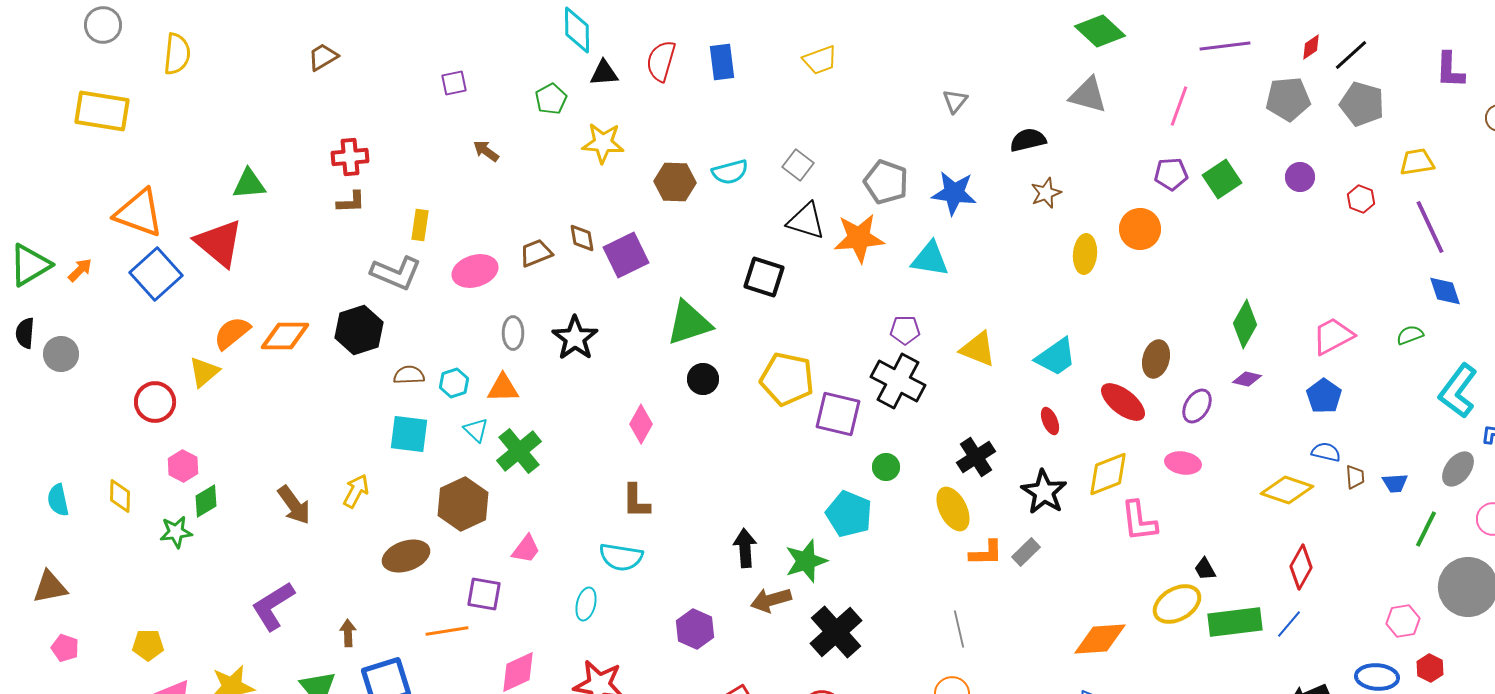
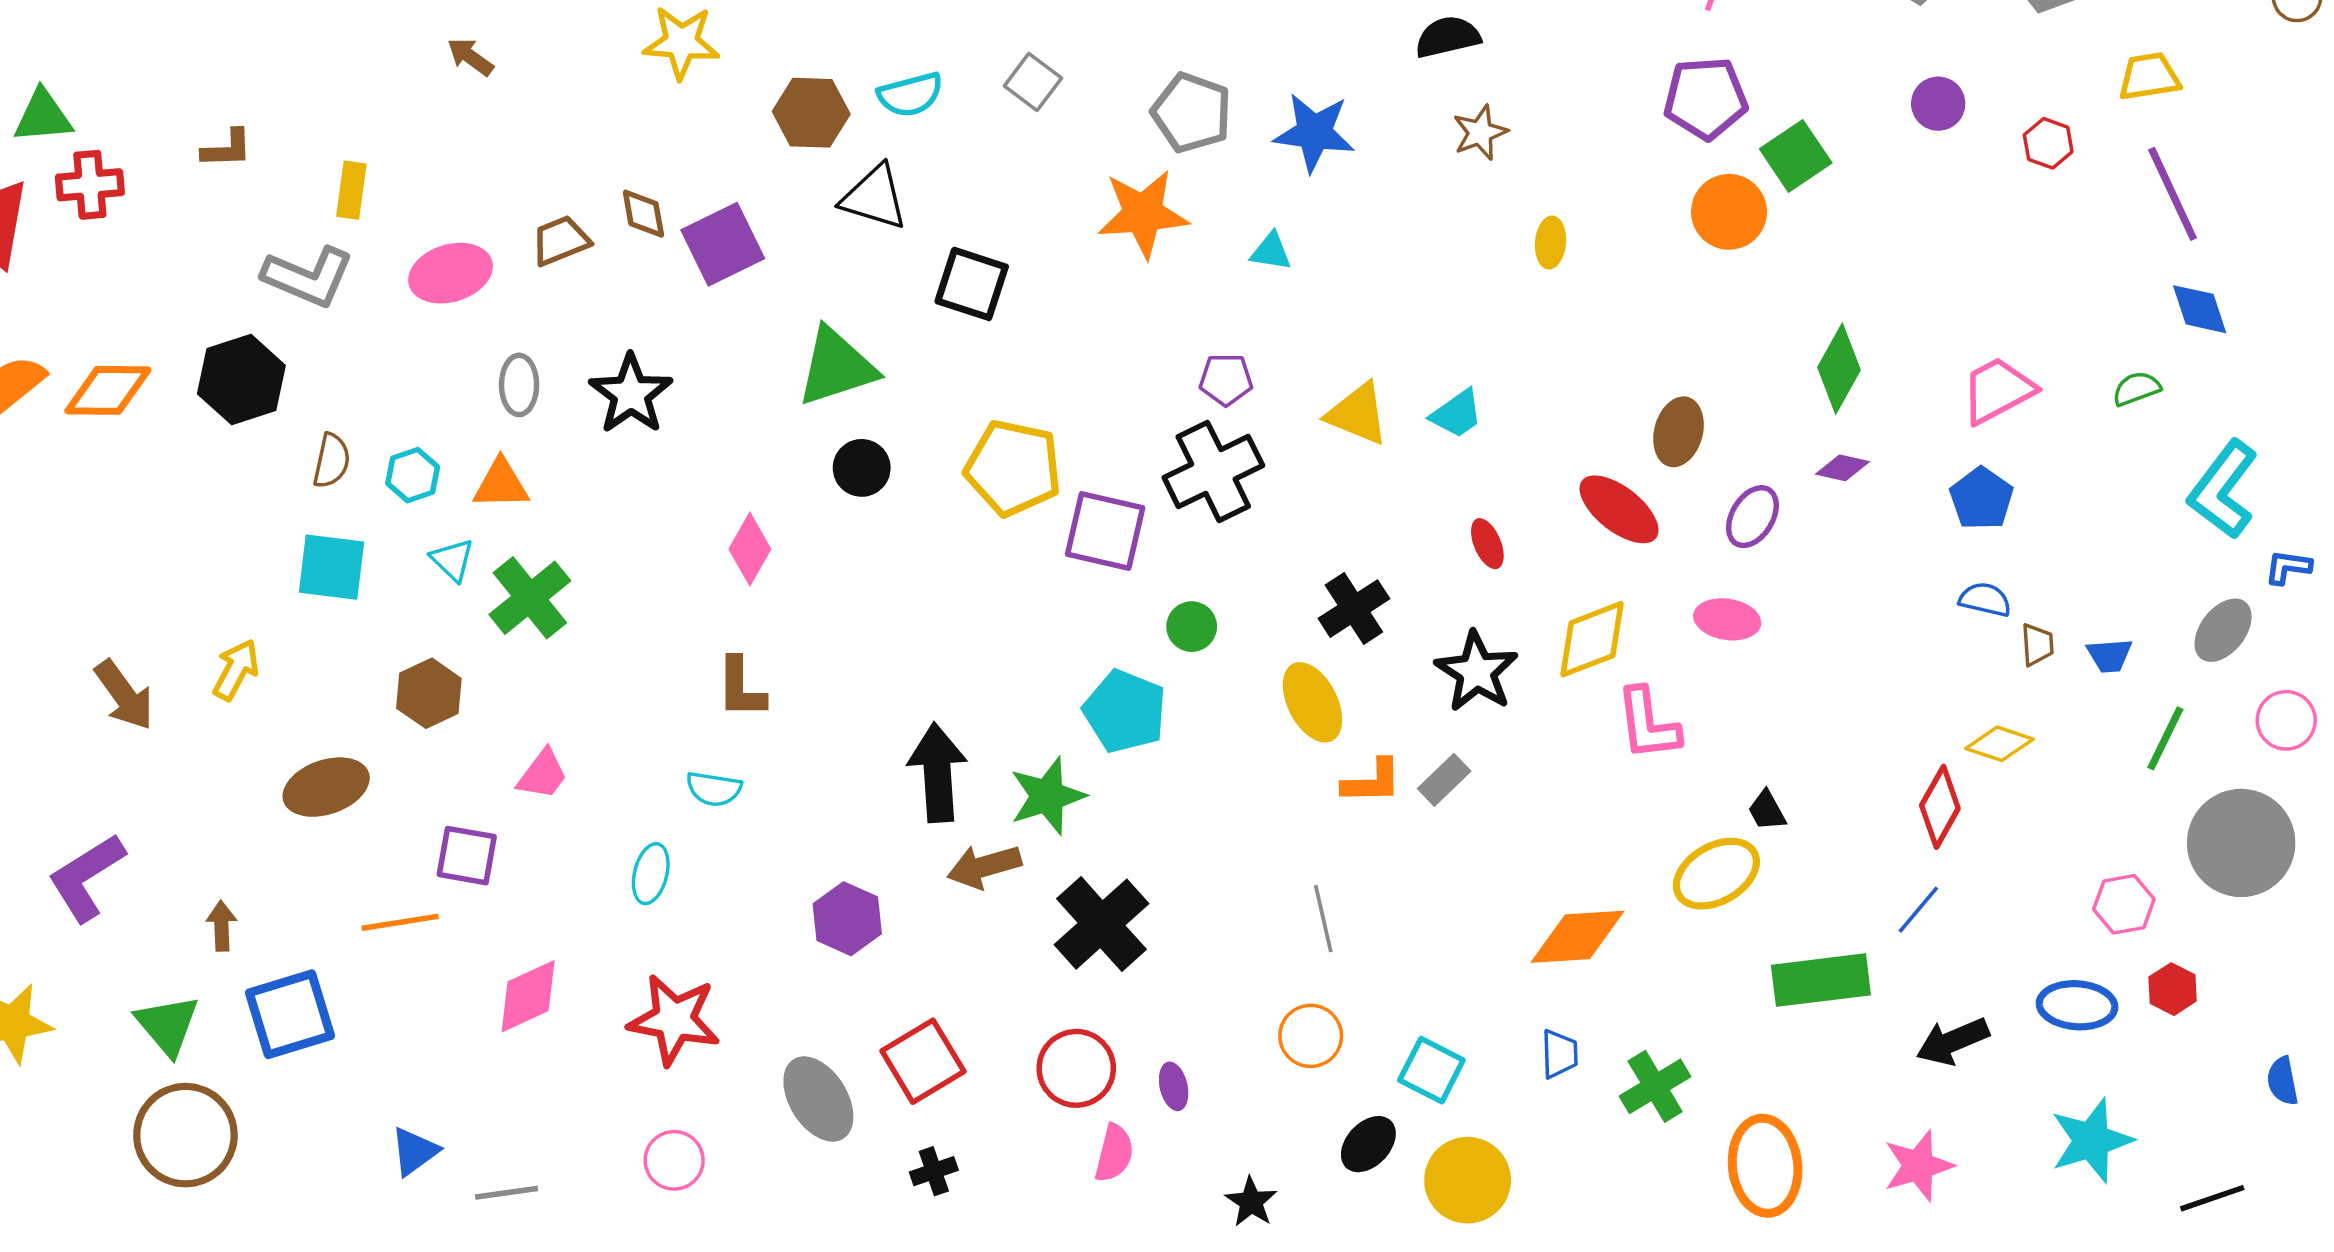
red cross: (350, 157) -> (90, 185), moved
purple pentagon: (1171, 174) -> (1706, 98), size x1.4
green square: (1222, 179) -> (1796, 156), moved
black triangle: (806, 221) -> (874, 197), moved
orange circle: (1140, 229) -> (1729, 212), moved
yellow ellipse: (1085, 254) -> (1550, 242), size x0.7
cyan triangle: (930, 259) -> (1271, 252), size x0.6
cyan trapezoid: (1056, 357) -> (1457, 414), moved, size x0.7
brown semicircle: (409, 375) -> (332, 461), turned 104
black cross: (898, 381) -> (1213, 472), turned 36
yellow diamond: (1287, 490) -> (1999, 744), moved, size x0.7
brown hexagon: (463, 504) -> (429, 693), size x0.7
black arrow: (745, 548) -> (937, 773), size x1.4
cyan semicircle: (621, 557) -> (714, 789), size x0.7
green rectangle: (1235, 622) -> (1821, 980), moved

